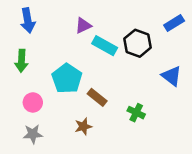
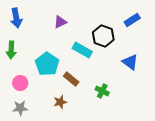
cyan rectangle: (105, 46) -> (82, 50), moved

